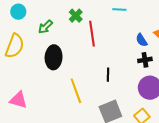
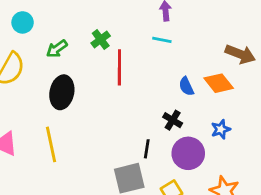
black cross: (145, 60) -> (173, 120), moved, turned 32
black line: (108, 75) -> (147, 149), moved
yellow line: (76, 91) -> (51, 144), moved

